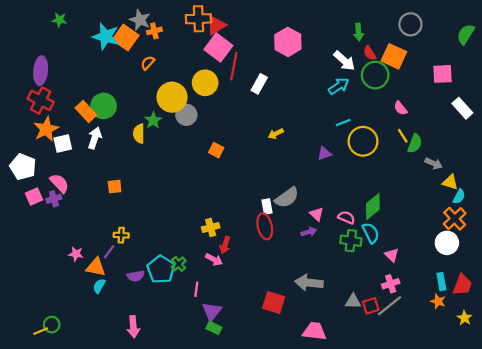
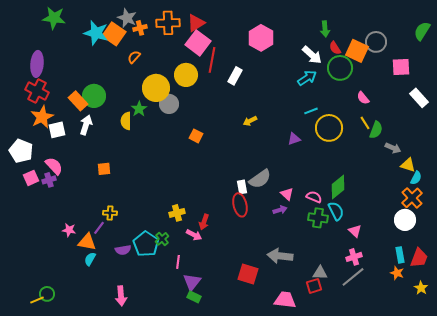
orange cross: (198, 19) -> (168, 23), moved
green star: (59, 20) -> (54, 18), size x1.6
gray circle: (410, 24) -> (376, 42), moved
yellow cross: (211, 227) -> (177, 213), moved
red square: (371, 306) -> (314, 286), moved

